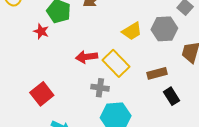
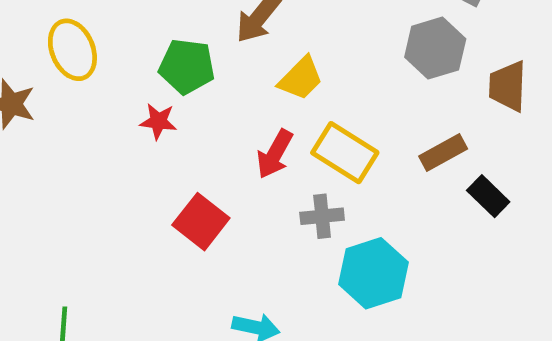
yellow trapezoid: (132, 31) -> (301, 78), moved
red arrow: (87, 57) -> (275, 154), turned -40
red square: (42, 94) -> (201, 222), moved

